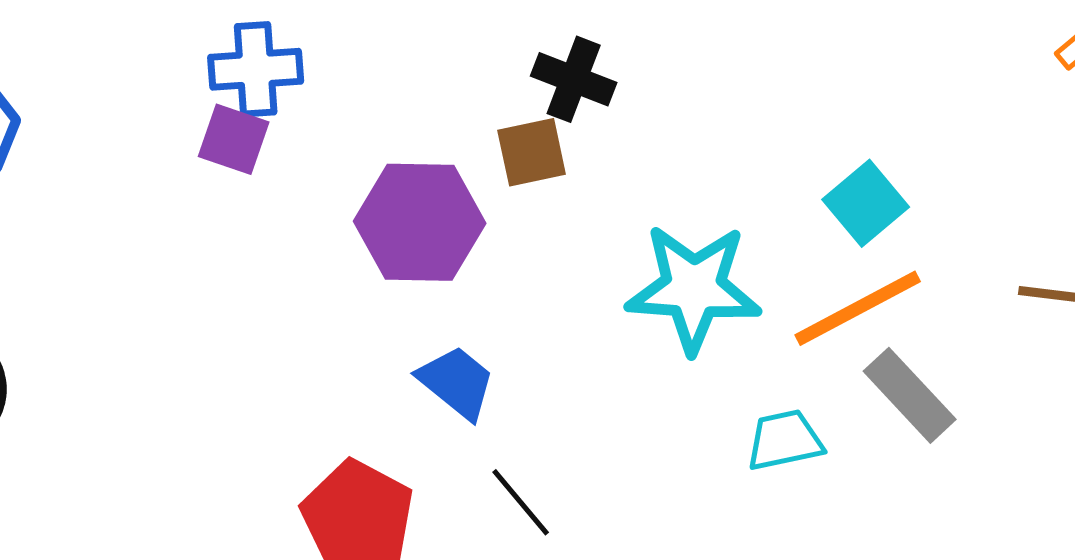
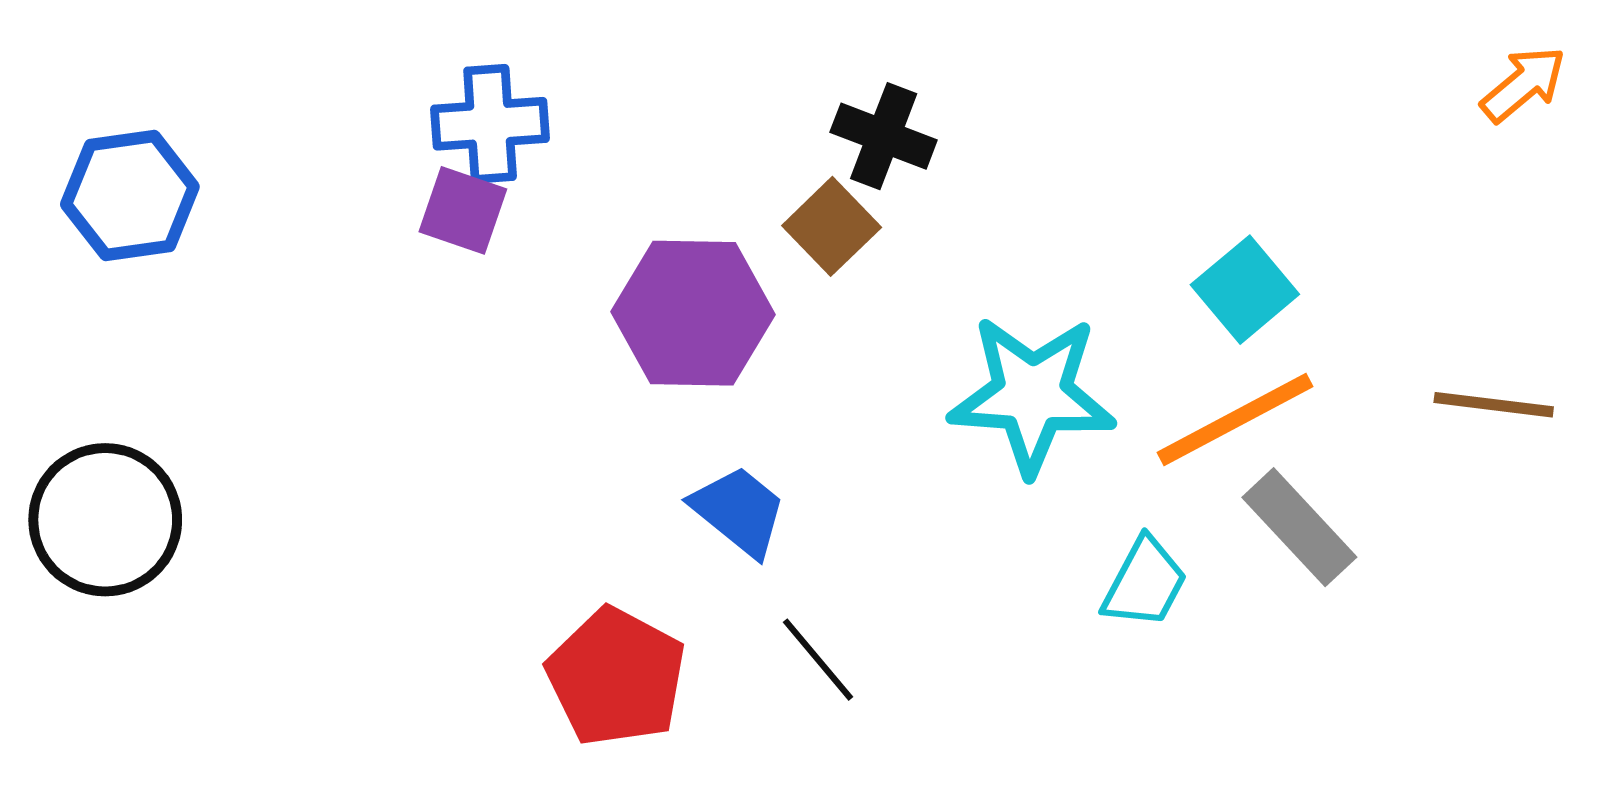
brown square: (532, 152) -> (832, 226), turned -32
cyan trapezoid: (785, 440) -> (1145, 583), turned 130

